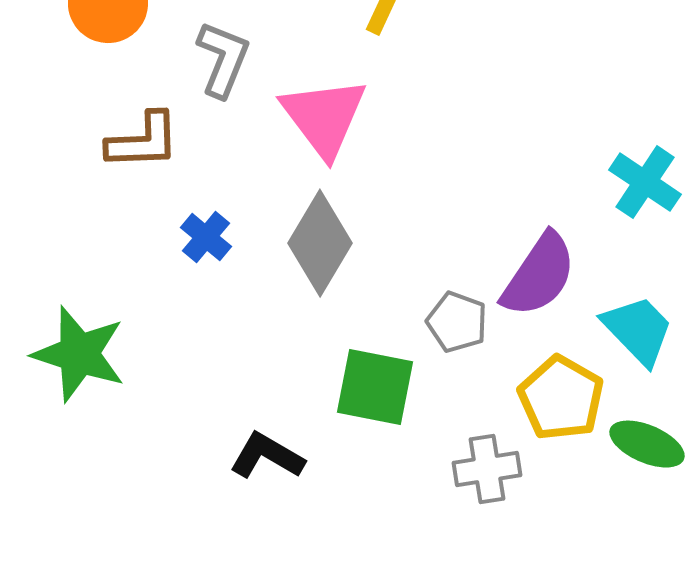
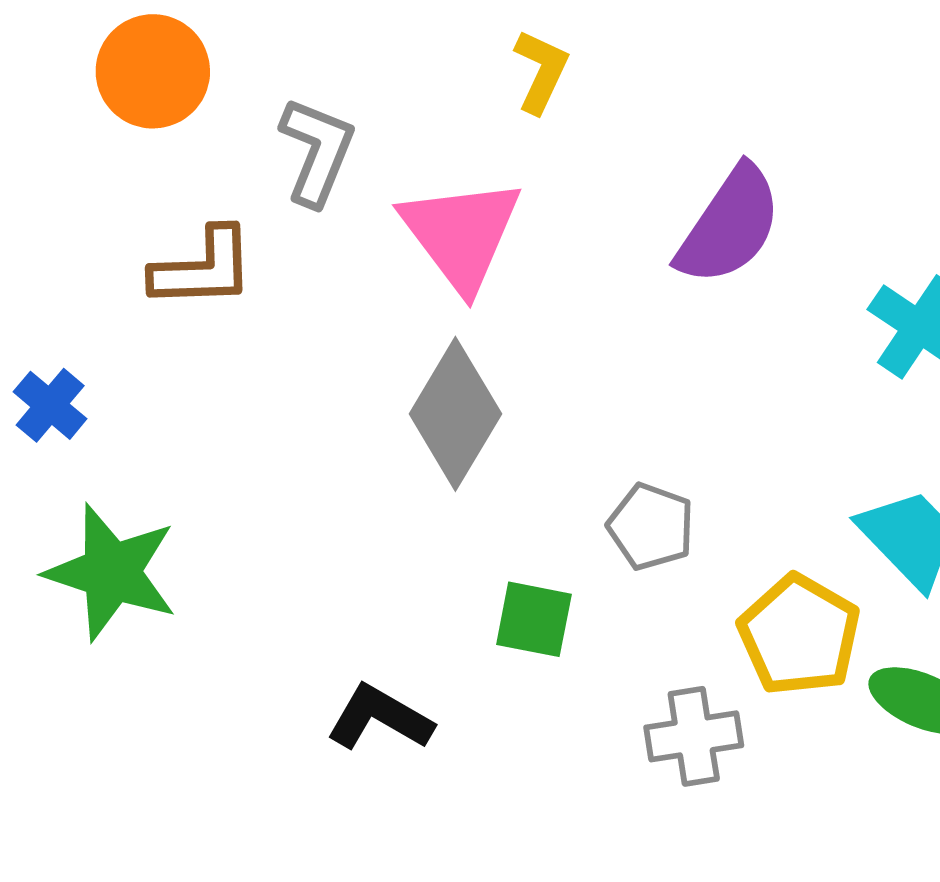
blue cross: (206, 237) -> (50, 405), moved
purple semicircle: (539, 275) -> (729, 225), moved
green square: (375, 387) -> (534, 619), size x0.7

